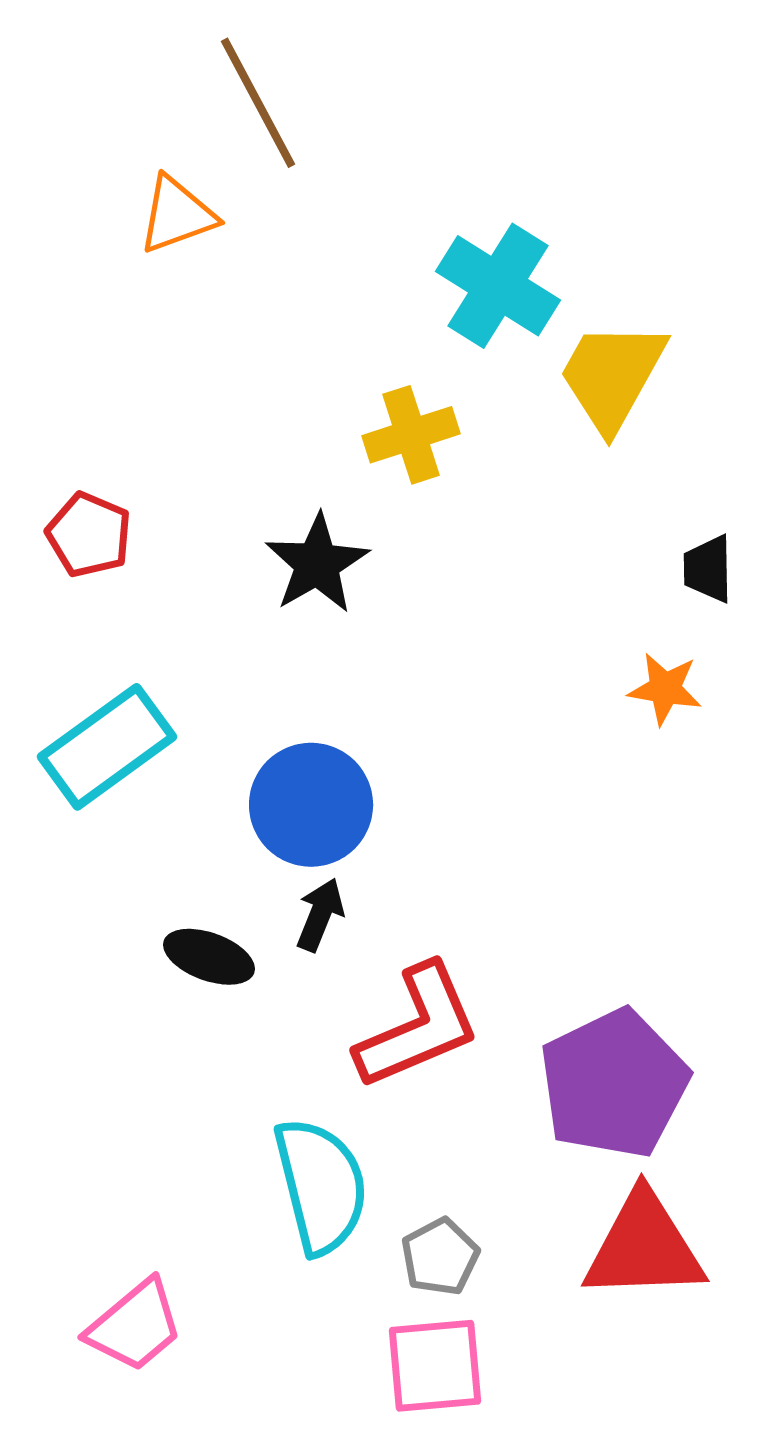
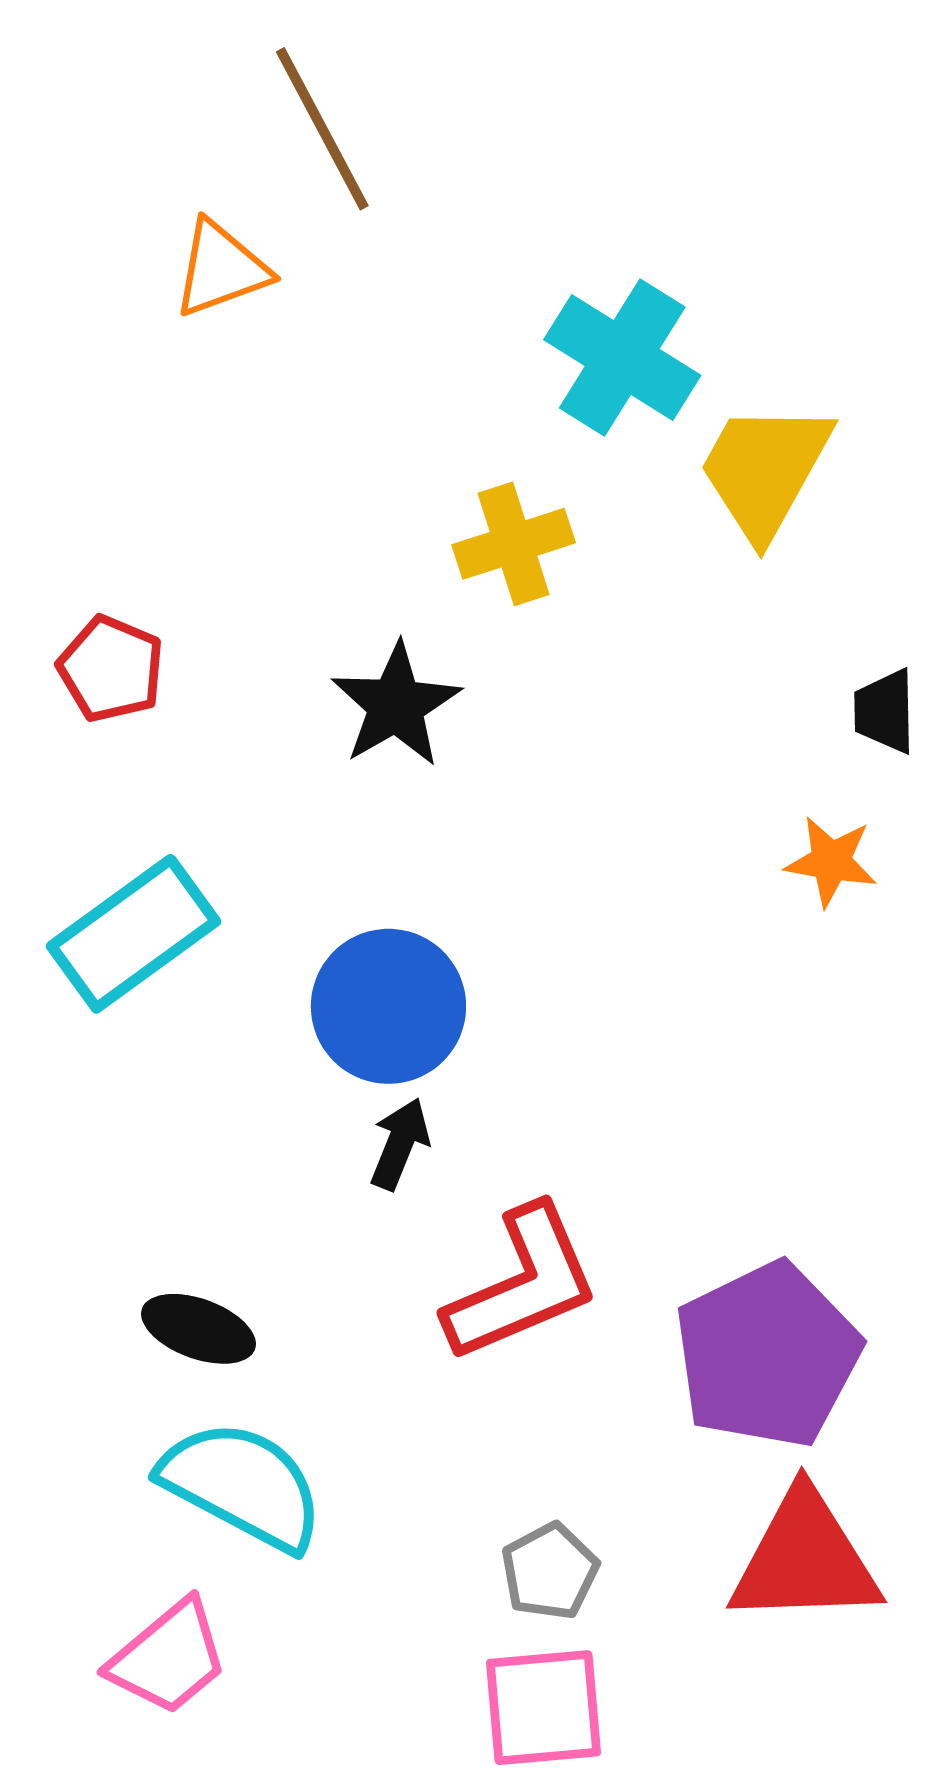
black ellipse: (209, 957) -> (198, 1329), moved
cyan semicircle: (321, 1186) -> (242, 1485), moved, turned -48

